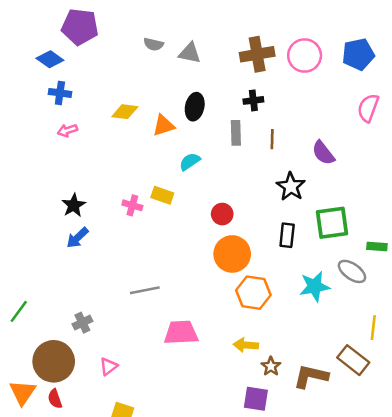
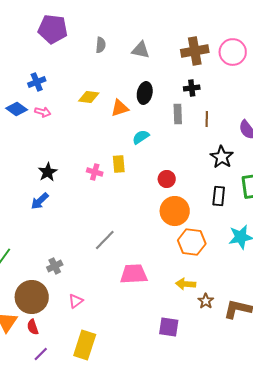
gray semicircle: (154, 44) -> (101, 45), moved, turned -98
blue diamond: (50, 59) -> (17, 109), moved
blue cross: (60, 93) -> (37, 82), turned -30
pink arrow: (67, 130) -> (43, 112), turned -147
yellow rectangle: (162, 195) -> (119, 164), turned 66
blue arrow: (77, 238) -> (40, 201), moved
gray line: (145, 290) -> (105, 240), turned -35
purple square: (256, 399) -> (169, 327), moved

